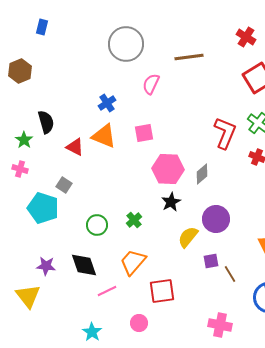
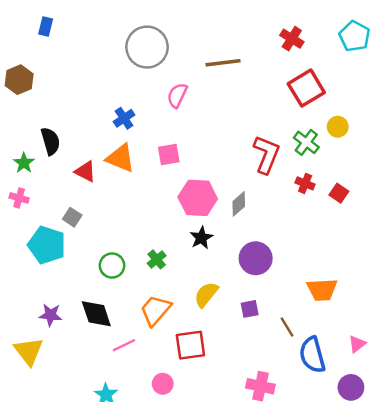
yellow semicircle: (188, 237) -> (206, 294), moved
brown line: (230, 274) -> (287, 327), moved

